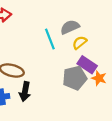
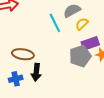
purple rectangle: (87, 65) -> (90, 43), turned -48

